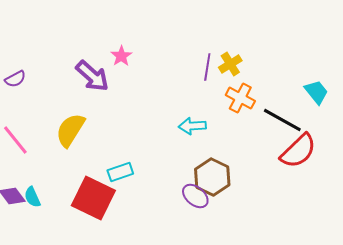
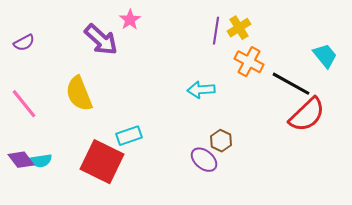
yellow semicircle: (70, 130) -> (79, 94), turned -54
brown hexagon: (212, 177) -> (221, 141), size x0.6
cyan semicircle: (32, 197) -> (41, 161), turned -75

